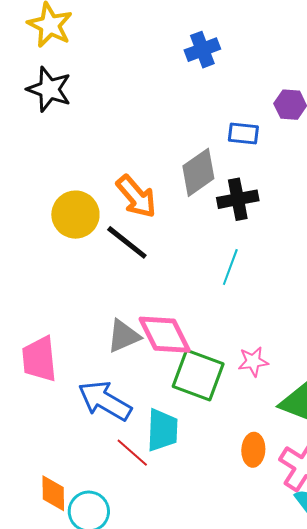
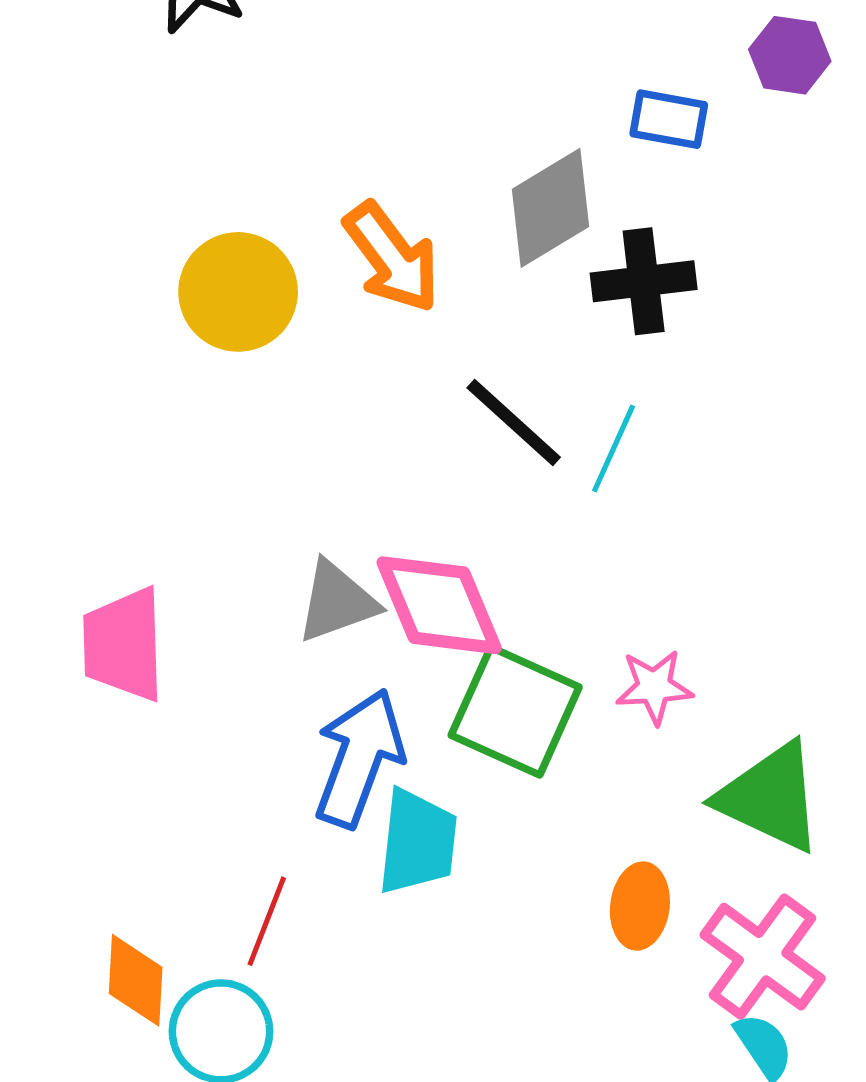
black line: (127, 242) -> (514, 422), moved
blue arrow: (105, 401) -> (359, 758), moved, turned 76
red line: (132, 453) -> (267, 921), moved, turned 66

